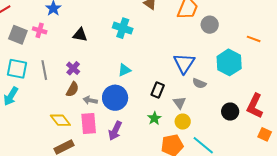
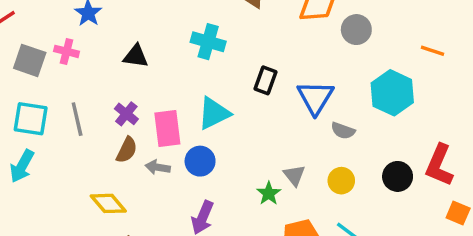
cyan triangle: (124, 70) -> (214, 113), size x1.5
black rectangle: (158, 90) -> (265, 80), moved
blue circle: (115, 98) -> (200, 161), size x0.7
gray triangle: (179, 103) -> (294, 175), moved
yellow circle: (183, 122) -> (341, 181), moved
pink rectangle: (89, 123) -> (167, 128), moved

